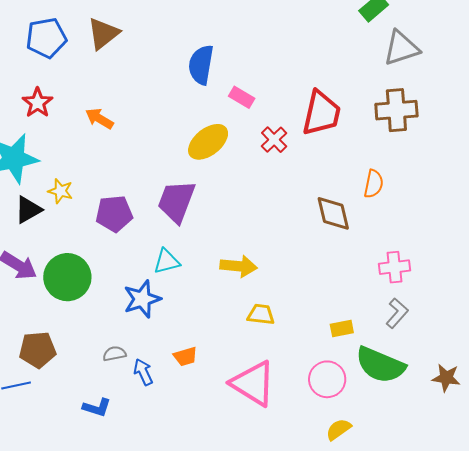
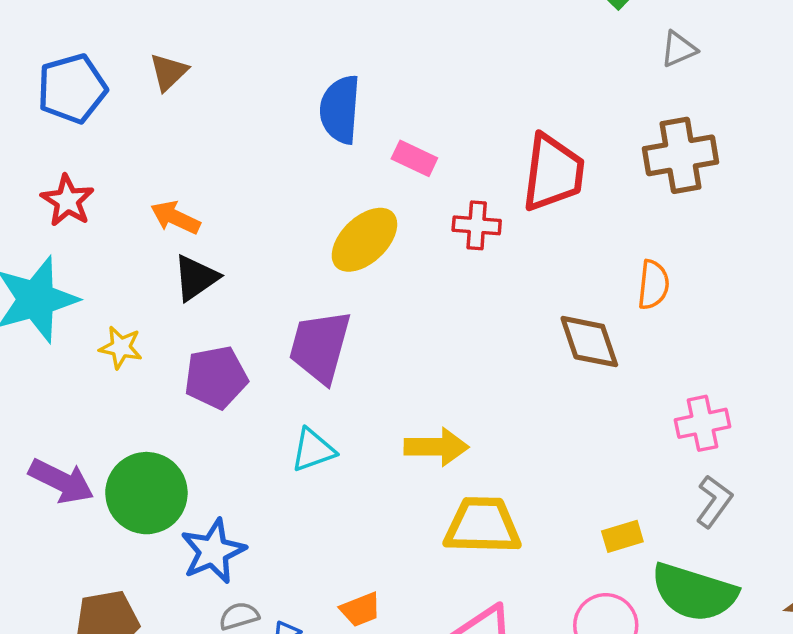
brown triangle: (103, 34) -> (169, 72), size x0.7
gray triangle: (401, 48) -> (679, 49), size x0.6
red cross: (274, 140) -> (477, 225), turned -36
black triangle: (28, 210) -> (196, 278), moved
blue star: (142, 299) -> (213, 551), moved
yellow trapezoid: (261, 314) -> (482, 526), size x1.6

